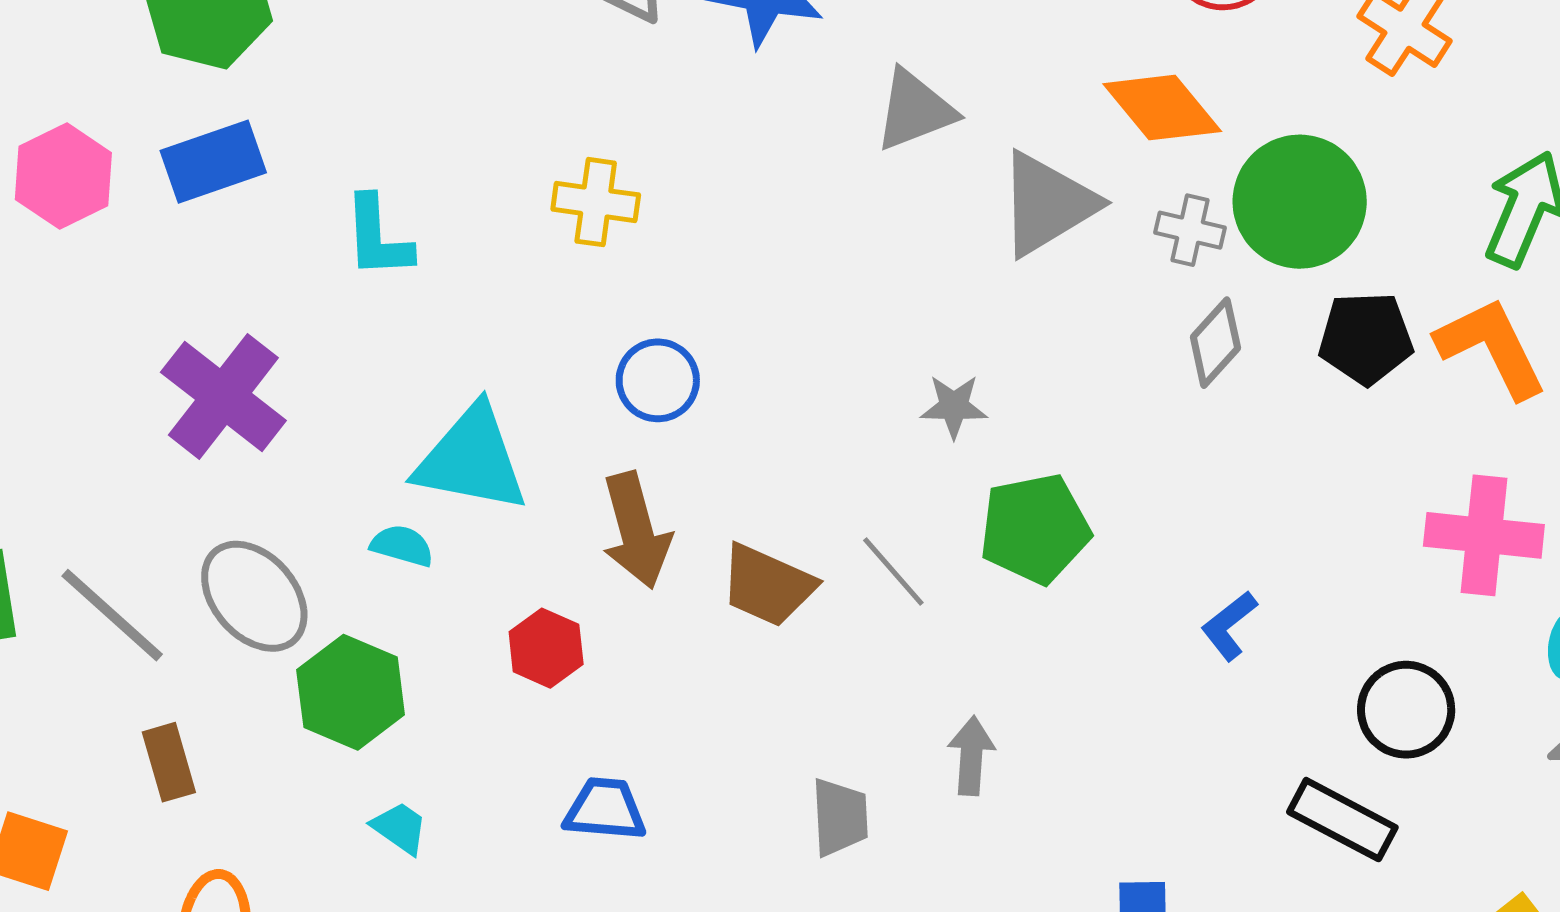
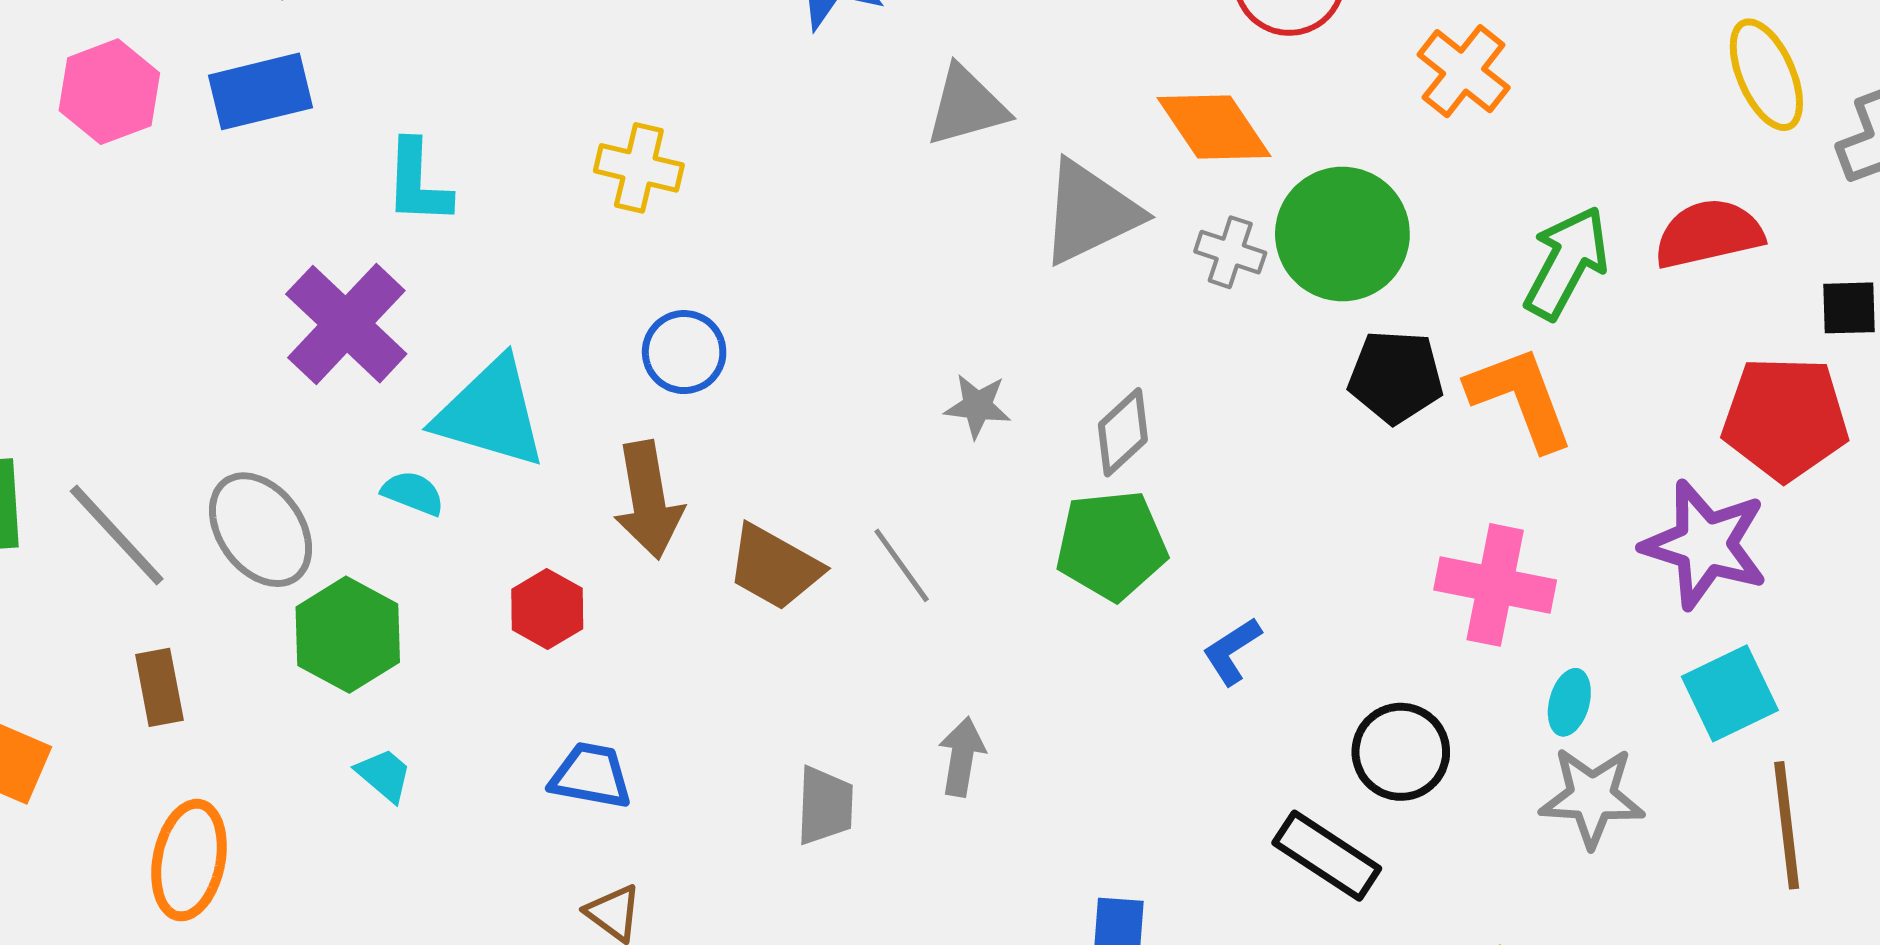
gray diamond: (1215, 343) -> (1123, 432), moved
purple cross: (223, 396) -> (346, 324), moved
green pentagon: (1035, 529) -> (1111, 545), moved

